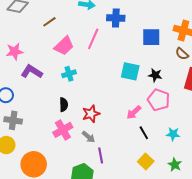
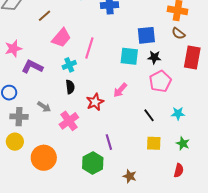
blue square: (151, 37) -> (146, 35), moved
pink line: (93, 39) -> (89, 48), moved
pink pentagon: (159, 100) -> (160, 81), turned 30
black semicircle: (64, 105) -> (70, 87), moved
pink arrow: (134, 112) -> (120, 90), moved
gray arrow: (88, 137) -> (44, 107), moved
yellow square: (146, 161) -> (154, 143), turned -35

